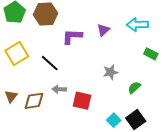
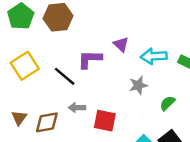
cyan arrow: (137, 25) -> (154, 56), moved
purple triangle: (103, 30) -> (121, 44), moved, turned -32
purple L-shape: (72, 36) -> (90, 59), moved

